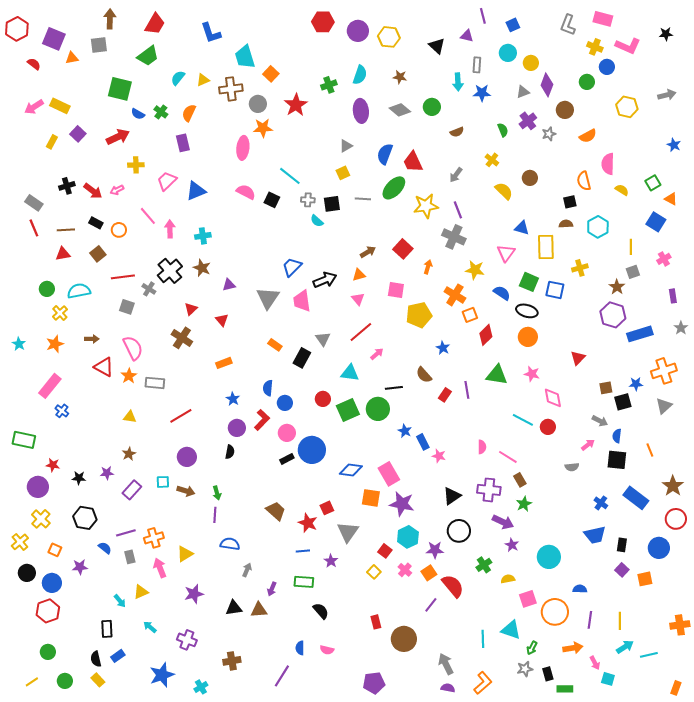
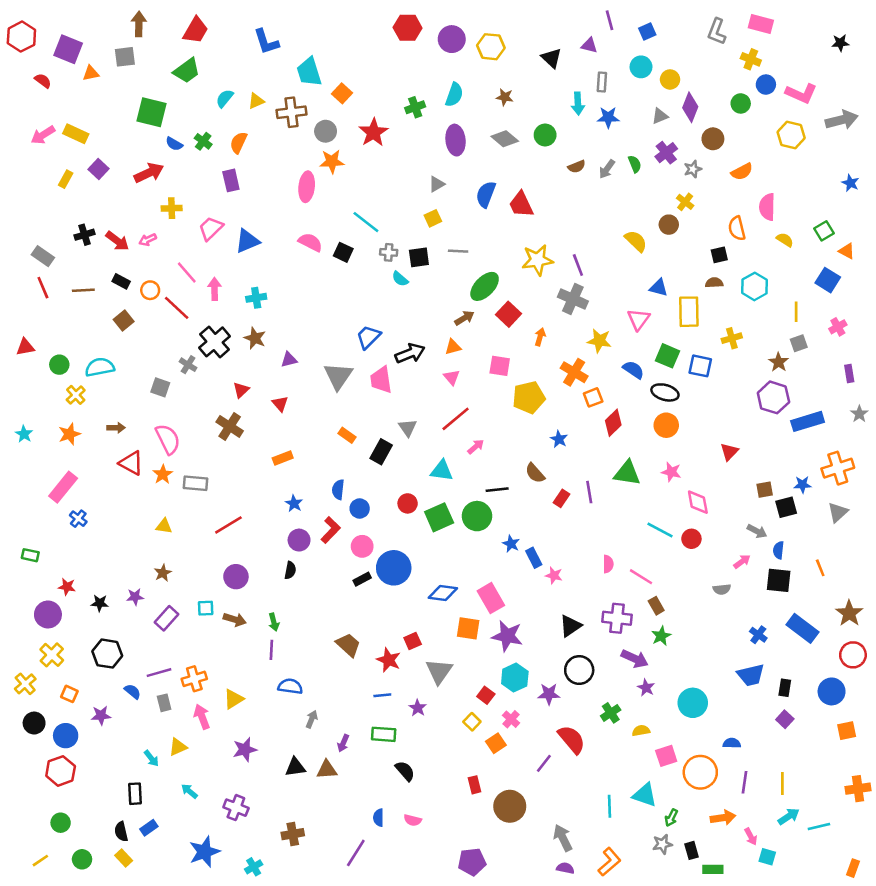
pink L-shape: (628, 46) -> (801, 93), moved
gray arrow: (667, 95) -> (842, 120), size x1.4
yellow cross: (492, 160) -> (685, 202), moved
gray arrow: (456, 175) -> (607, 169), moved
green ellipse: (394, 188) -> (485, 286), moved
red triangle: (63, 254) -> (25, 347), moved
red line: (123, 277) -> (177, 308), moved, turned 50
green rectangle: (24, 440) -> (30, 555), size x0.6
orange square: (429, 573) -> (496, 743), moved
orange square: (645, 579) -> (847, 731), moved

